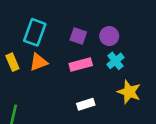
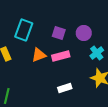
cyan cross: (115, 61) -> (97, 53), moved
orange triangle: (38, 62) -> (39, 55), moved

